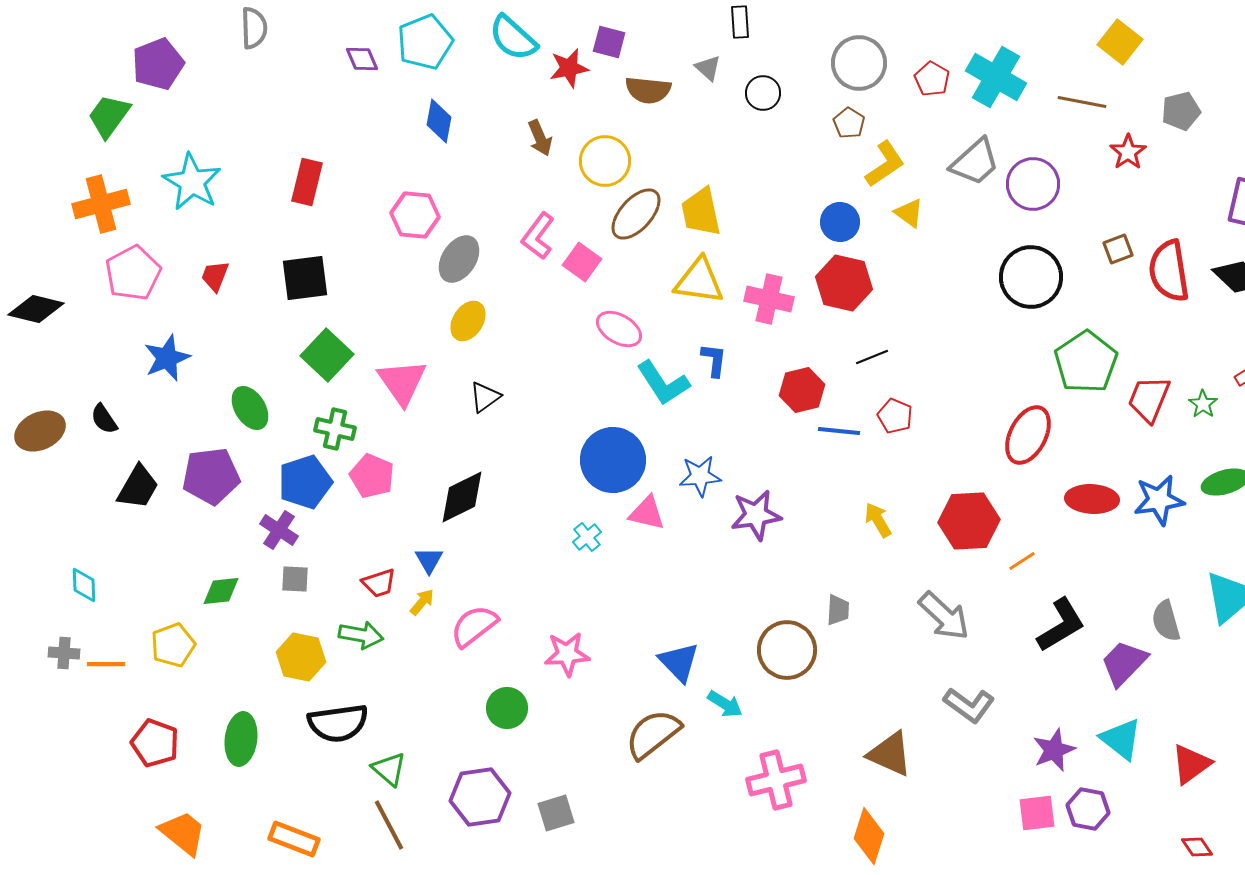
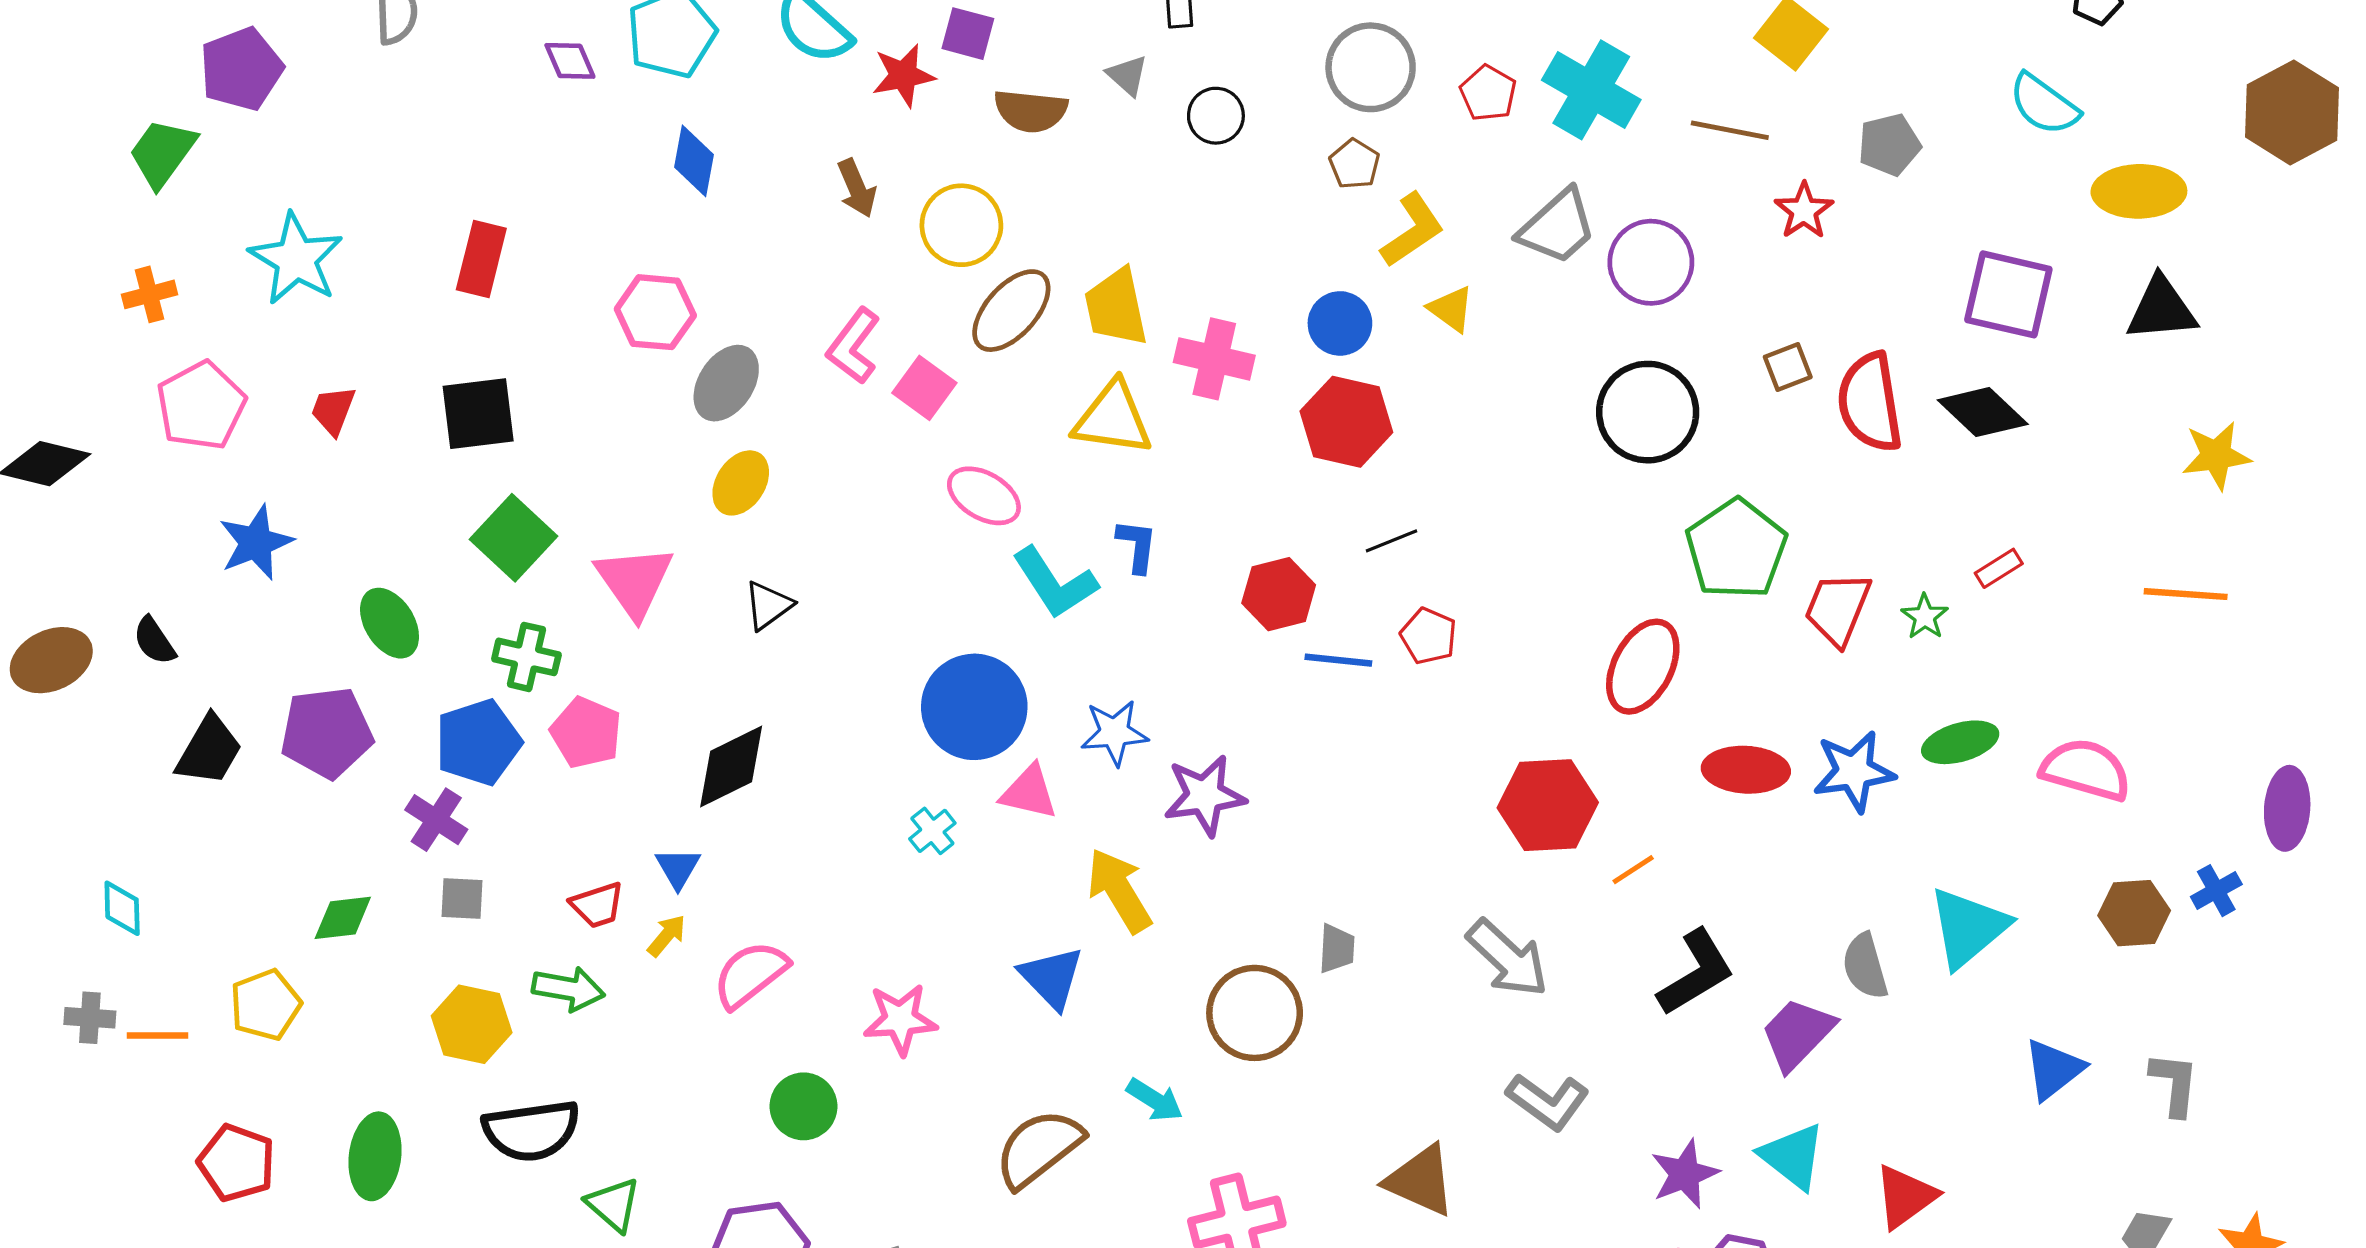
orange cross: (101, 204) -> (149, 294), size x0.6
pink cross: (769, 299) -> (1214, 359), moved
yellow arrow: (878, 520) -> (1119, 891), moved, size x1.5
blue triangle: (679, 662) -> (1052, 977), moved

